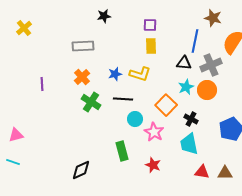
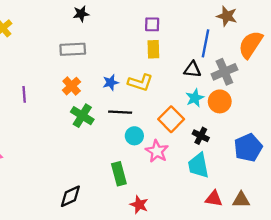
black star: (104, 16) -> (81, 14), moved
red star: (153, 165) -> (139, 205), moved

